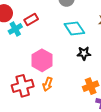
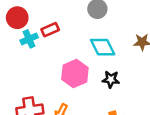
pink hexagon: (42, 60) -> (75, 73), moved

